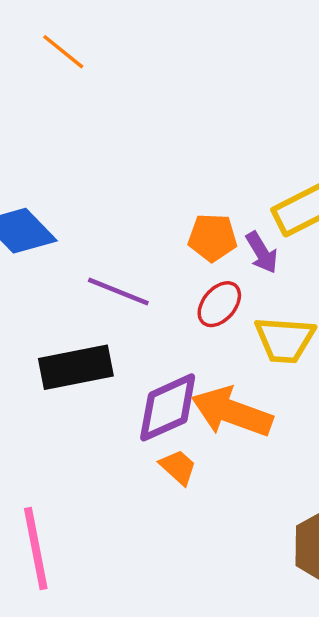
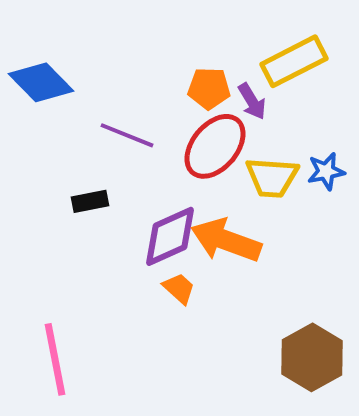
red ellipse: (219, 304) -> (215, 146), size x1.6
black rectangle: (76, 367) -> (90, 201), size x0.6

